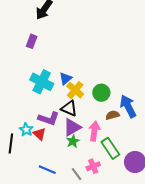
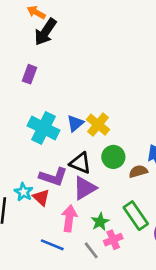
yellow cross: (75, 90) -> (98, 125), moved
green circle: (101, 93) -> (113, 157), moved
pink arrow: (94, 131) -> (69, 218), moved
green star: (73, 141) -> (100, 222), moved

